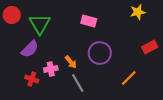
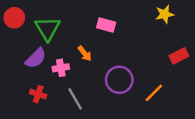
purple circle: (100, 53) -> (119, 80), moved
orange arrow: (71, 62) -> (85, 54), moved
pink cross: (51, 69) -> (61, 68), moved
gray line: (78, 83) -> (75, 99), moved

